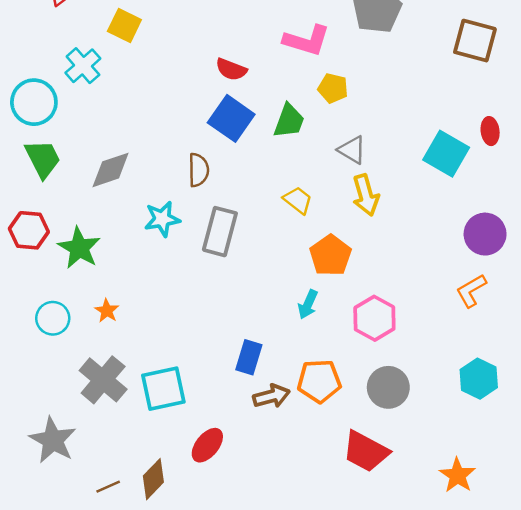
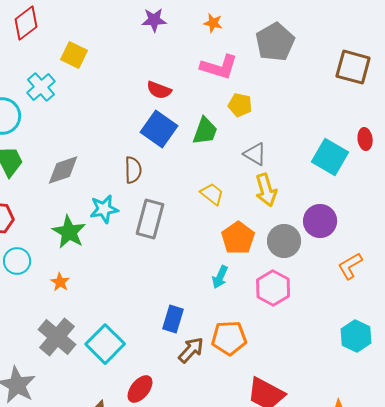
purple circle: (485, 234) -> (320, 221), moved
green star: (79, 248) -> (69, 232), moved
cyan circle: (53, 318) -> (17, 261), moved
gray circle: (388, 387) -> (284, 241), moved
cyan square: (163, 389) -> (105, 344), turned -33
brown arrow: (271, 396) -> (191, 350), turned -32

